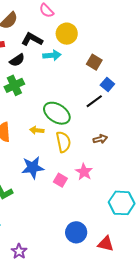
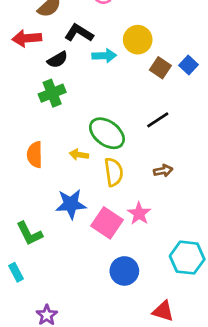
yellow circle: (67, 34) -> (138, 40), moved
blue square: (107, 84) -> (189, 65), moved
pink square: (60, 180) -> (107, 223), size x1.6
blue circle: (76, 232) -> (124, 271), moved

